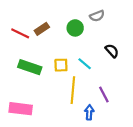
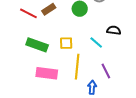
black semicircle: (112, 51) -> (114, 30), turned -40
cyan line: (85, 64) -> (96, 42), moved
pink rectangle: (21, 109) -> (47, 73), moved

